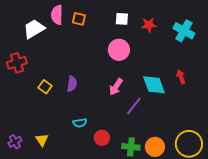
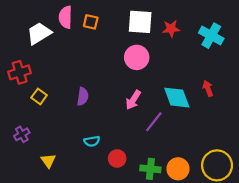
white square: (122, 19) -> (140, 22), size x1.6
yellow square: (45, 87) -> (39, 96), moved
purple cross: (15, 142) -> (22, 134), moved

